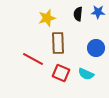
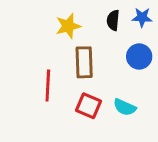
blue circle: (96, 48) -> (139, 57), moved
red line: (33, 59) -> (48, 85), turned 65

